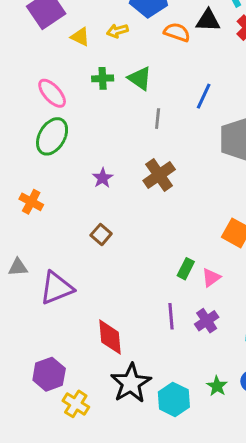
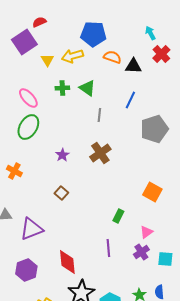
black triangle: (208, 20) -> (133, 66), moved
yellow arrow: (117, 31) -> (72, 56), size x1.5
yellow triangle: (80, 37) -> (47, 60), turned 32
pink triangle: (211, 278) -> (146, 232), moved
purple cross: (207, 321) -> (141, 252), moved
purple hexagon: (49, 374) -> (26, 270), moved

